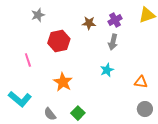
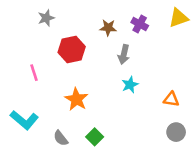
purple cross: (115, 20) -> (140, 24), turned -32
gray arrow: (113, 42) -> (124, 54), moved

